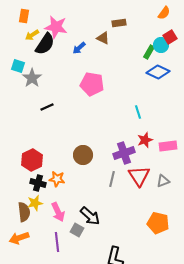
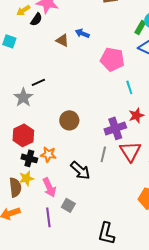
brown triangle: (103, 38) -> (62, 40), moved
black semicircle: (45, 44) -> (36, 19), size x0.6
blue arrow: (79, 48) -> (82, 33), moved, turned 64
gray star: (32, 78) -> (23, 97), moved
pink pentagon: (92, 84) -> (112, 59), moved
brown circle: (83, 155) -> (69, 120), moved
black arrow: (90, 216) -> (80, 170), moved

